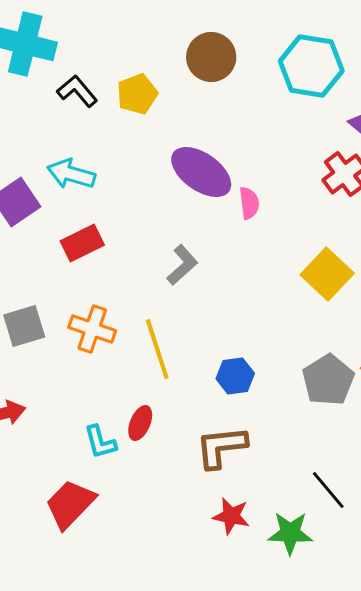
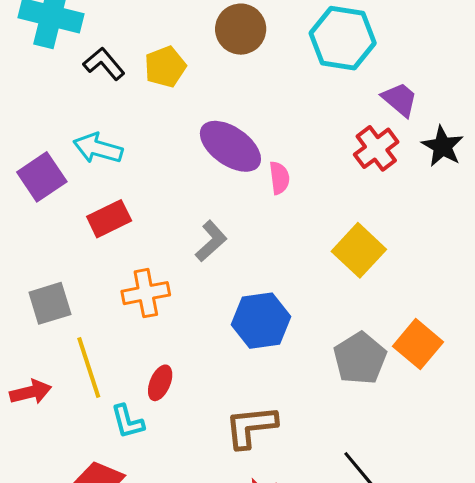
orange cross: (92, 329) -> (146, 293), moved, turned -30
yellow line: (157, 349) -> (89, 368), moved
blue hexagon: (235, 376) -> (261, 321), moved, size x1.5
red ellipse: (140, 423) -> (160, 383), moved

